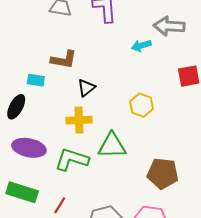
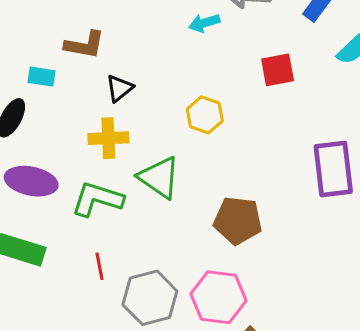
green triangle: (112, 146) -> (159, 178), turned 36
red line: (60, 205) -> (99, 266), moved, turned -42

